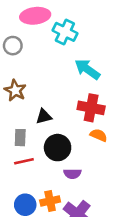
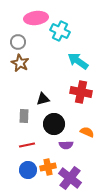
brown star: (15, 90) -> (20, 63), moved
orange semicircle: (99, 135) -> (87, 132), moved
red line: (24, 161) -> (27, 145), moved

